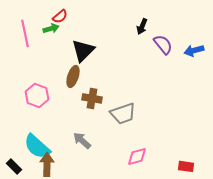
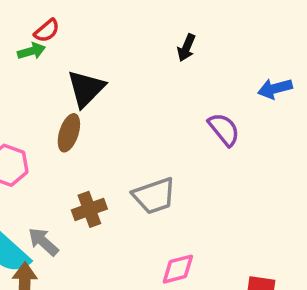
purple semicircle: (163, 44) -> (224, 129), moved
brown cross: (92, 98) -> (89, 209), moved, turned -30
gray arrow: (82, 140) -> (43, 242), moved

